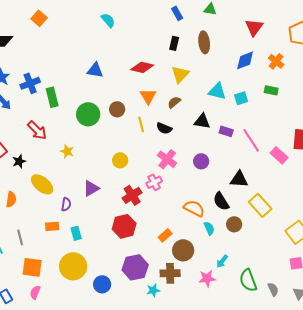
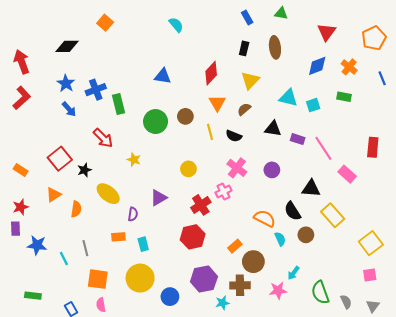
red diamond: (142, 67) -> (211, 73), turned -60
pink rectangle: (279, 155) -> (347, 174), moved
pink semicircle: (35, 292) -> (101, 305), turned -32

